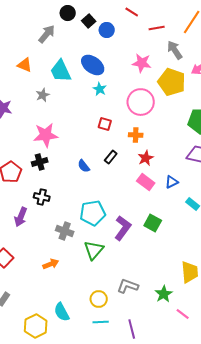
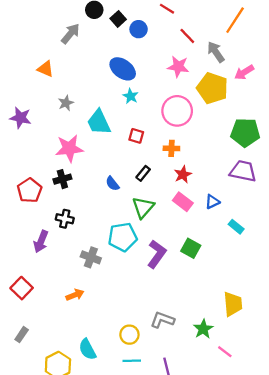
red line: (157, 28) -> (187, 36), moved, turned 56
cyan trapezoid: (61, 71) -> (99, 122), moved
green triangle: (94, 250) -> (143, 207), moved

